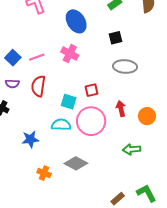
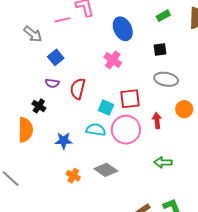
pink line: (37, 57) -> (62, 20), moved
red square: (91, 90) -> (130, 99), size x1.5
orange circle: (147, 116) -> (184, 109), moved

